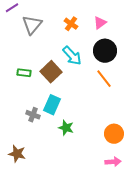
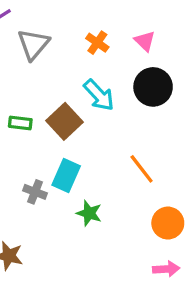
pink triangle: (100, 23) -> (145, 41), turned -40
orange line: (104, 79) -> (142, 169), moved

